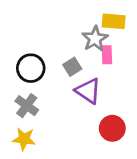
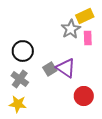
yellow rectangle: (114, 21) -> (85, 16), turned -30
pink rectangle: (107, 55) -> (88, 38), moved
gray square: (72, 67) -> (50, 69), moved

